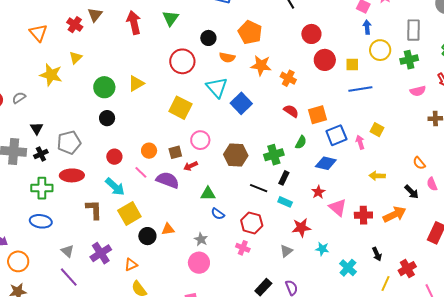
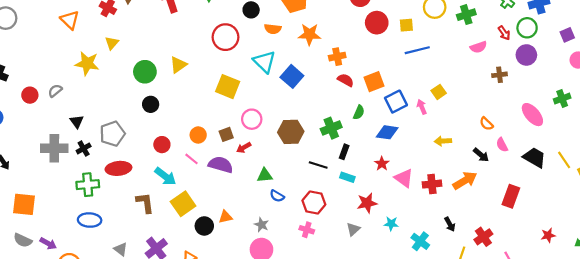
orange cross: (288, 78) -> (337, 57), moved, turned -35
yellow square: (377, 130) -> (439, 92), turned 32

